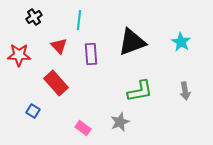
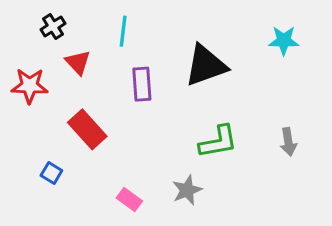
cyan star: (181, 42) -> (284, 40), moved, turned -30
red triangle: (59, 46) -> (78, 62), moved

